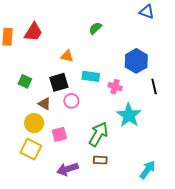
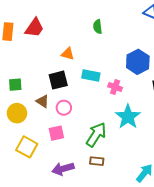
green semicircle: (95, 28) -> (98, 27), turned -56
green square: (25, 81) -> (15, 85), moved, turned -32
pink circle: (71, 101) -> (64, 108), moved
yellow circle: (34, 123) -> (17, 113), moved

